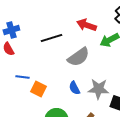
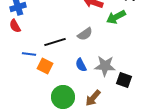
black line: (51, 38) -> (55, 42), moved
gray semicircle: (78, 57) -> (85, 34), size x0.7

